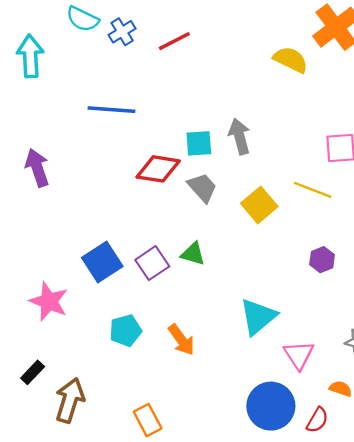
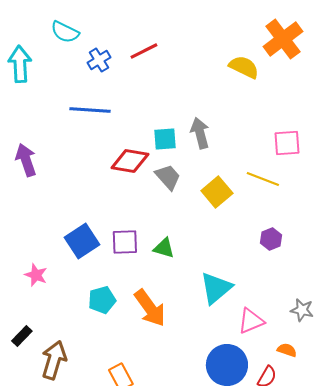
blue cross: (122, 32) -> (99, 60), moved
green triangle: (193, 254) -> (164, 248), moved
purple square: (152, 263) -> (125, 242), turned 32
pink star: (49, 301) -> (36, 275), size x0.7
orange arrow: (181, 340) -> (150, 308), size x1.4
pink triangle: (299, 355) -> (251, 321), turned 40

